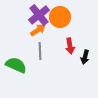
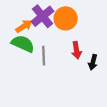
orange arrow: (38, 30) -> (24, 26), moved
green semicircle: (16, 65) -> (23, 44), moved

